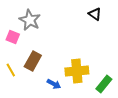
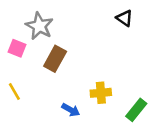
brown rectangle: (33, 61) -> (55, 59), moved
yellow cross: (77, 71) -> (101, 93), size x0.7

